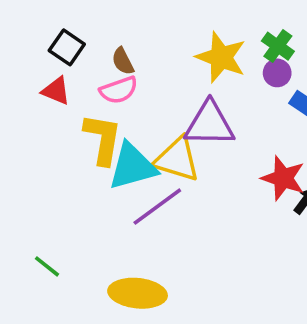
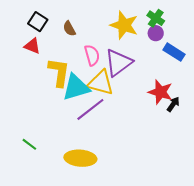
pink semicircle: (119, 90) -> (92, 55), moved, turned -85
purple triangle: (209, 124) -> (118, 63), turned -36

